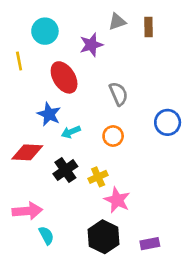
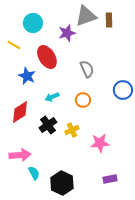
gray triangle: (117, 22) -> (86, 16), size x1.6
yellow line: (19, 61) -> (14, 45), turned -48
blue star: (49, 114) -> (27, 76), moved
red diamond: (27, 152) -> (20, 112), turned -35
pink star: (117, 200) -> (100, 143), moved, turned -30
black hexagon: (104, 237) -> (62, 183), moved

